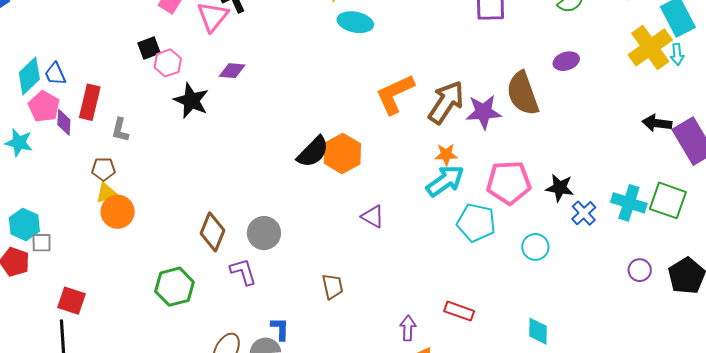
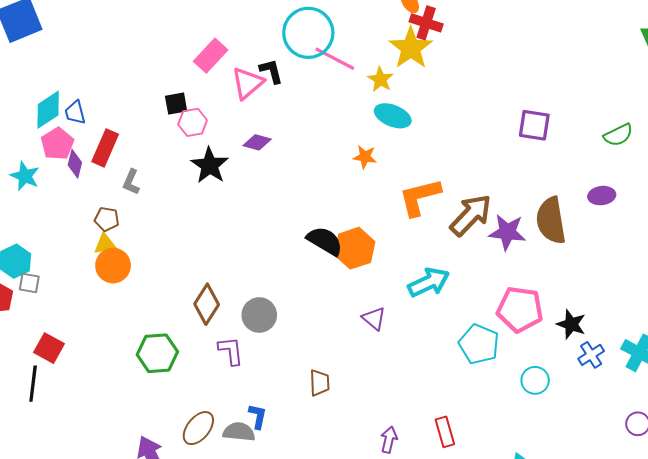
black semicircle: (313, 152) -> (325, 241), turned -114
orange star: (446, 155) -> (365, 157), moved
cyan arrow: (445, 181) -> (429, 282), moved
red rectangle: (459, 311) -> (445, 432), turned 44

